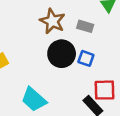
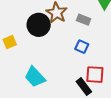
black circle: (62, 54) -> (39, 25), moved

